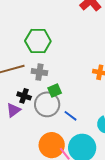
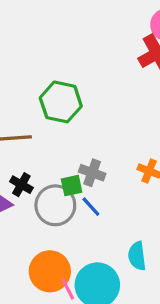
gray cross: (39, 72) -> (92, 173), moved
blue line: (71, 116) -> (91, 207), moved

